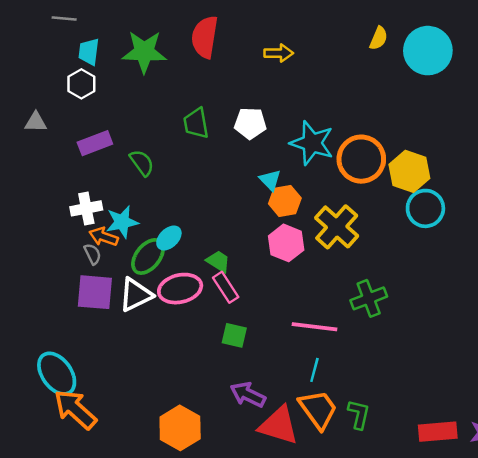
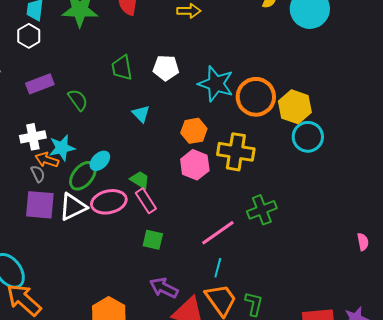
cyan triangle: (270, 180) -> (141, 114), moved
yellow cross: (337, 227) -> (236, 152), turned -33
pink line: (314, 327) -> (218, 233), turned -42

